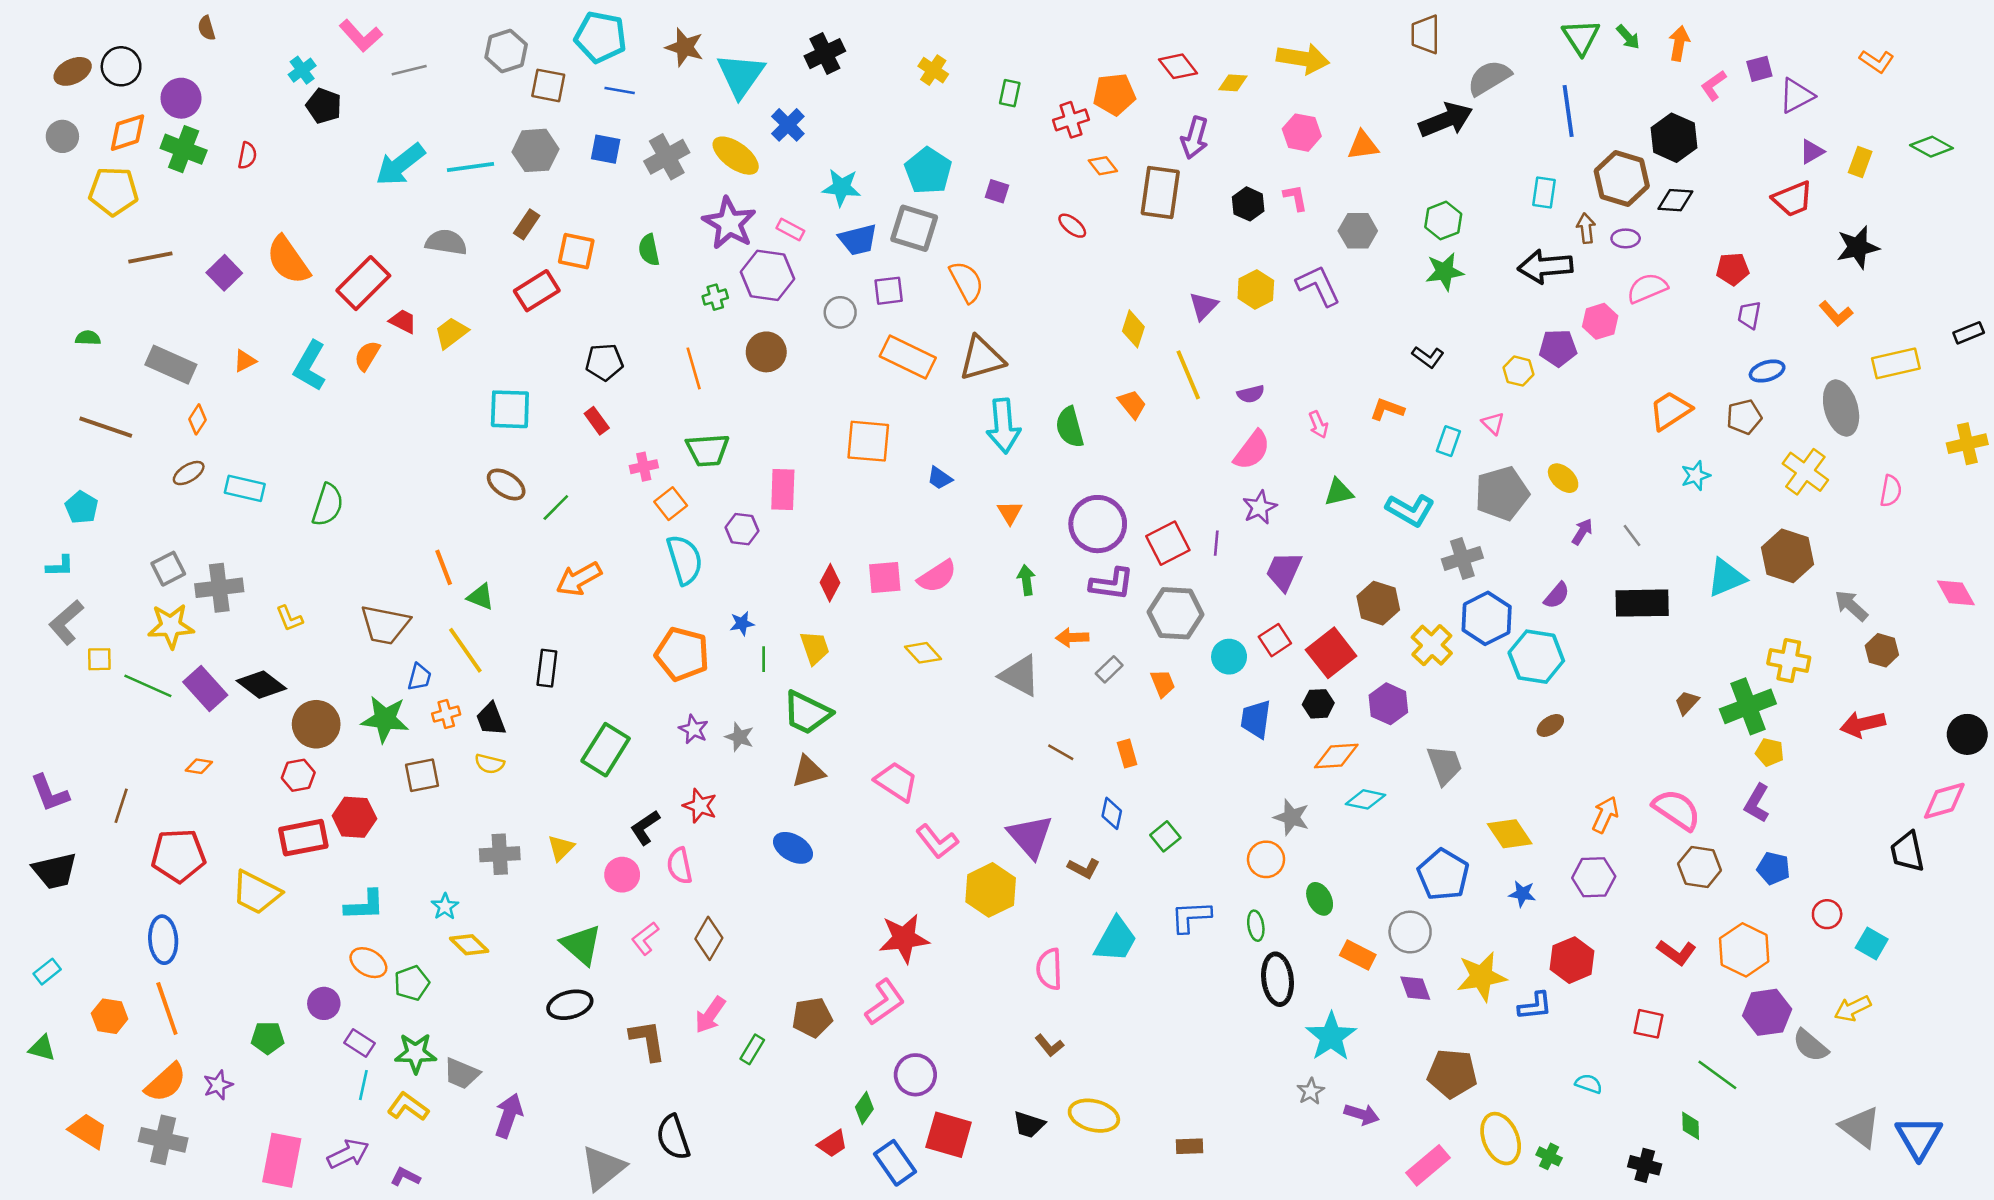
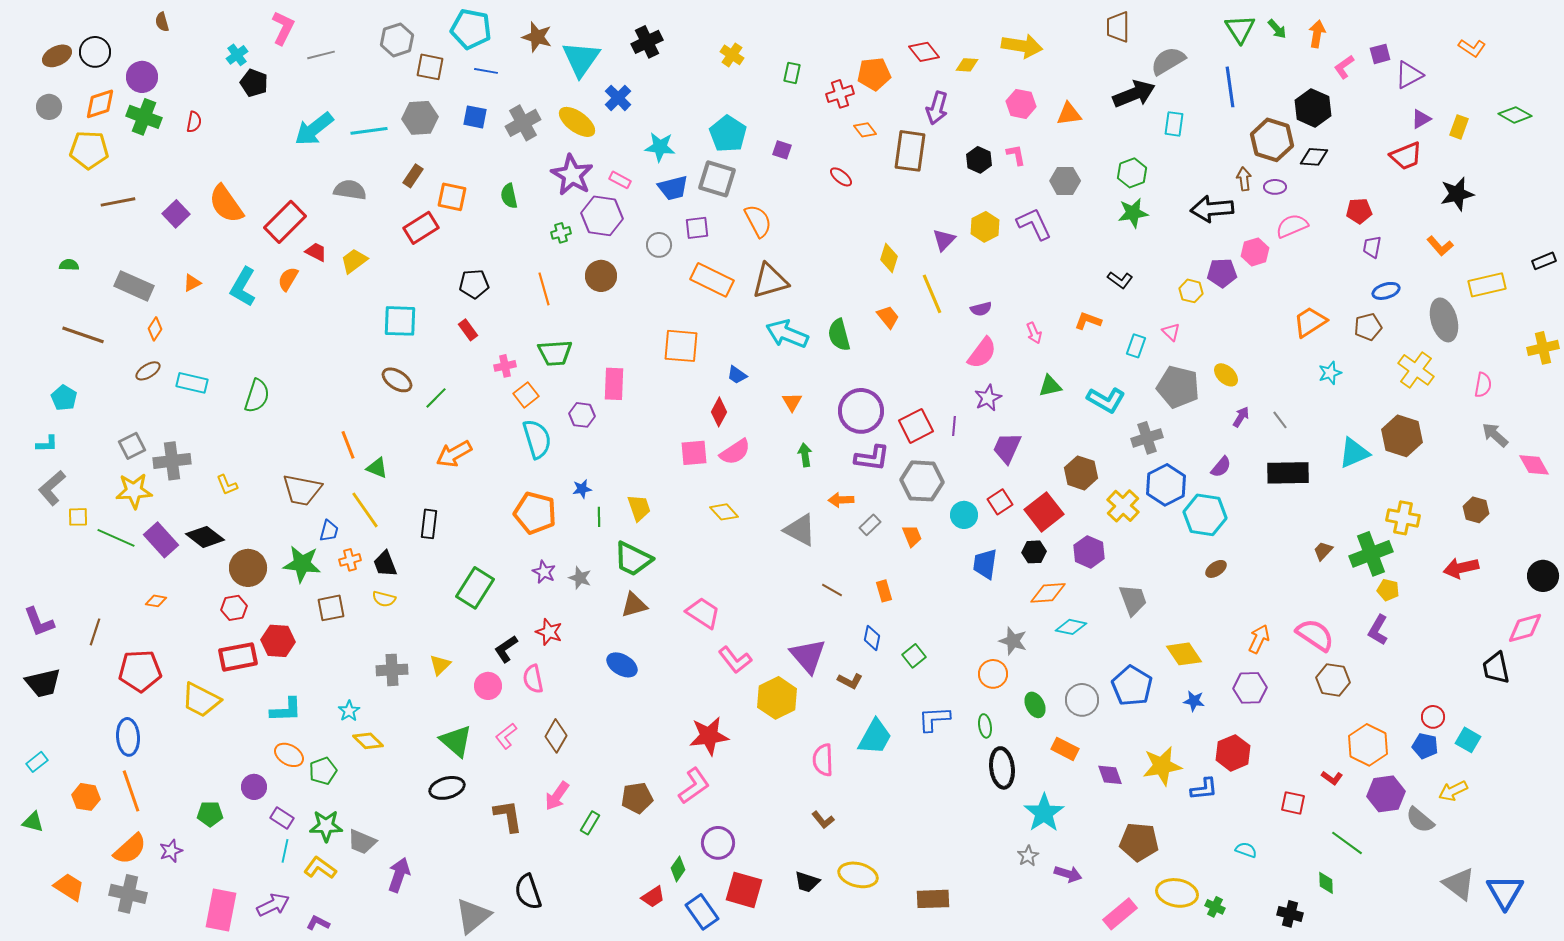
pink L-shape: (361, 36) -> (283, 28), turned -112
cyan rectangle: (1544, 193) -> (1174, 124), moved
cyan arrow: (1003, 426) -> (787, 334), turned 117
gray pentagon: (1502, 493) -> (1178, 387), turned 30
red diamond: (830, 583) -> (719, 412), moved
gray arrow: (1851, 606) -> (1495, 435), moved
blue pentagon: (1773, 868) -> (1425, 746), moved
gray circle: (1410, 932) -> (1082, 700), moved
red L-shape: (1677, 952) -> (1332, 778), moved, size x0.7
yellow ellipse: (1501, 1139) -> (1177, 893), turned -57
brown rectangle: (1190, 1146) -> (933, 899), size x1.5

